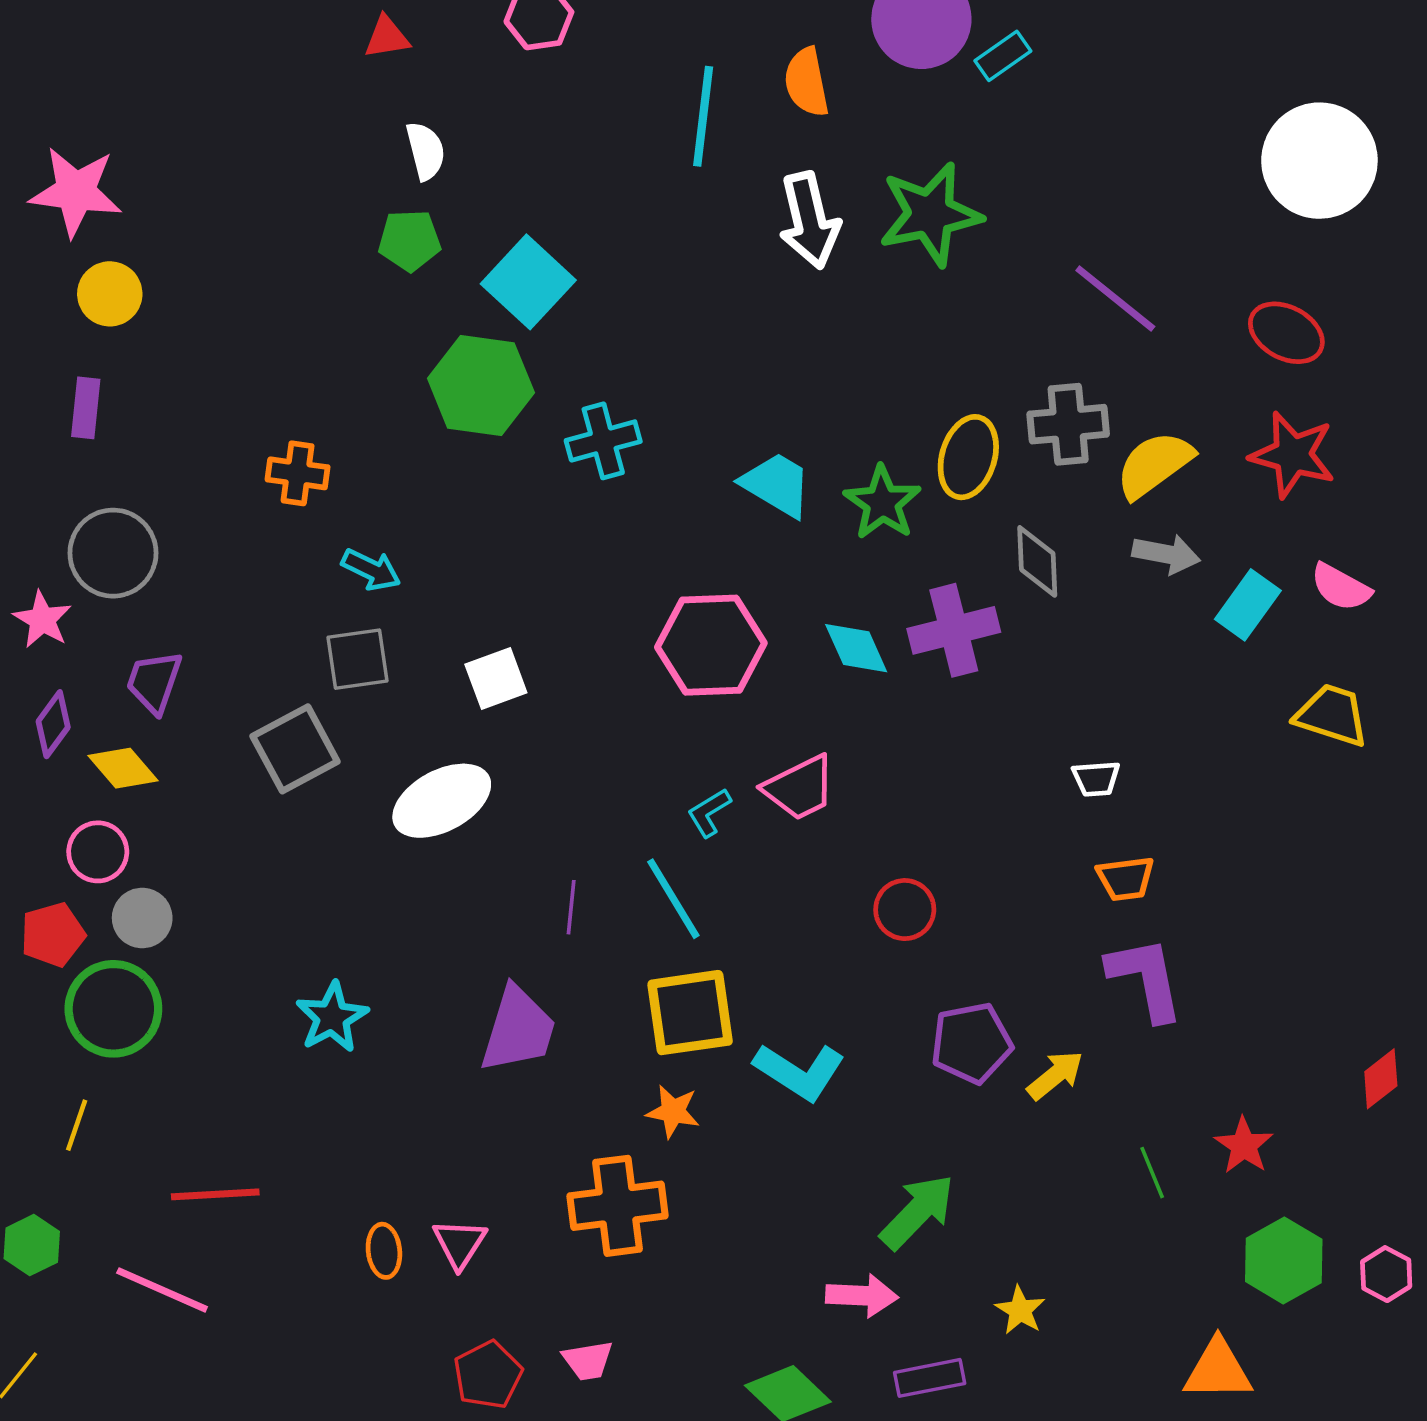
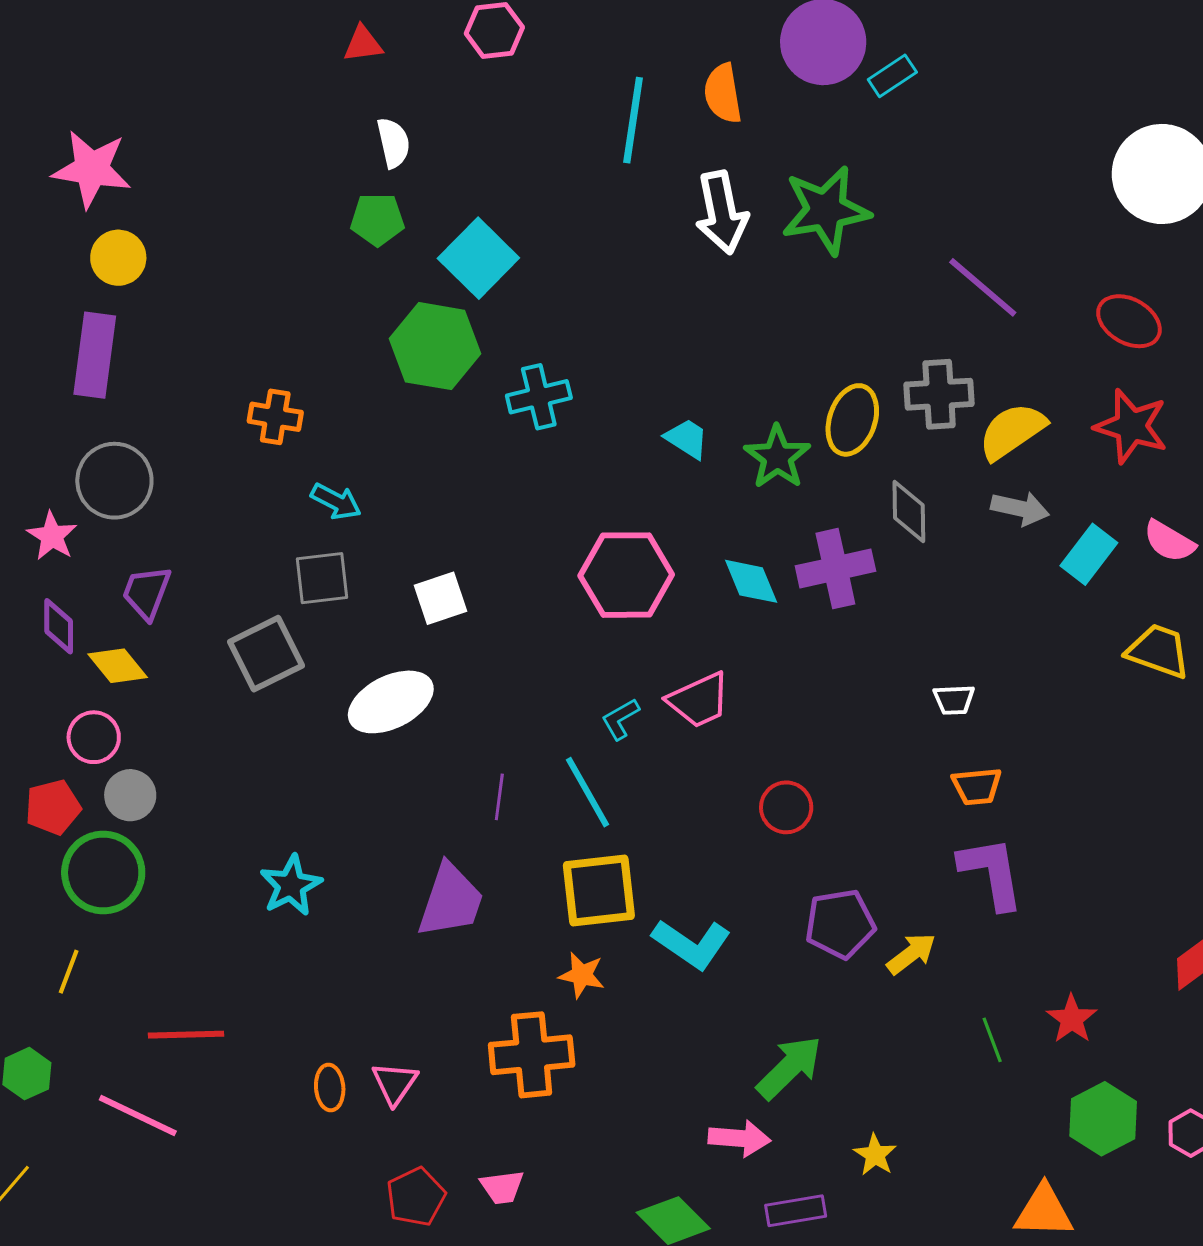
purple rectangle: (86, 408) -> (95, 355), size x1.6
cyan trapezoid: (777, 484) -> (687, 439), size x0.7
purple diamond: (53, 724) -> (59, 626), turned -38

